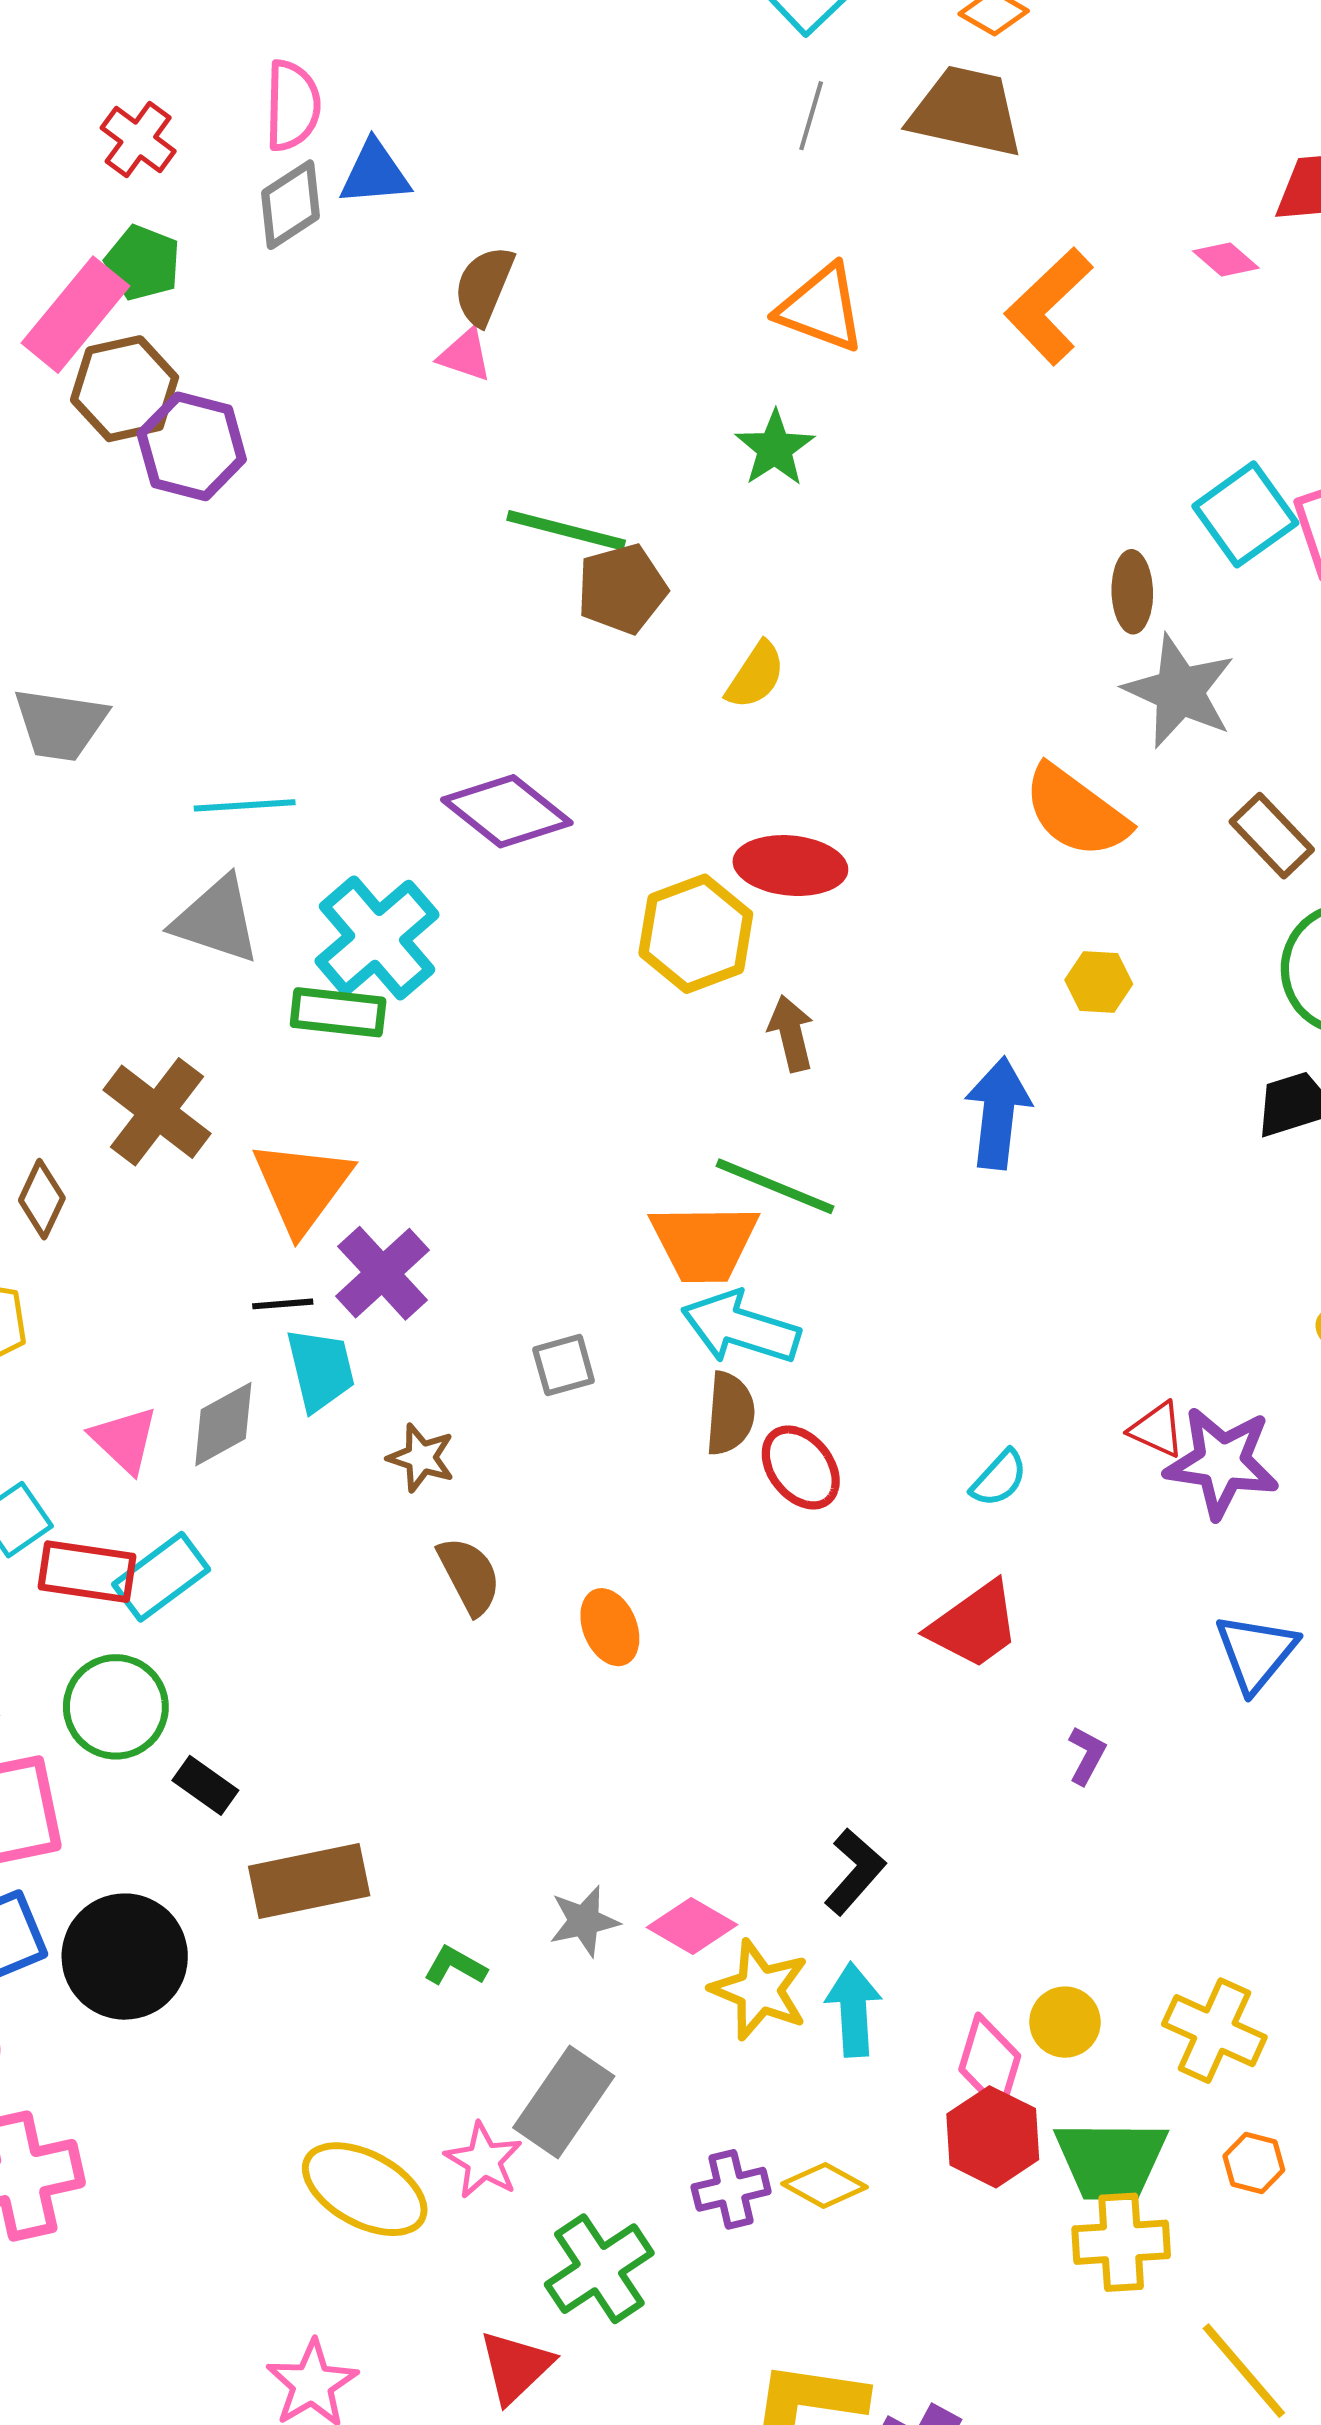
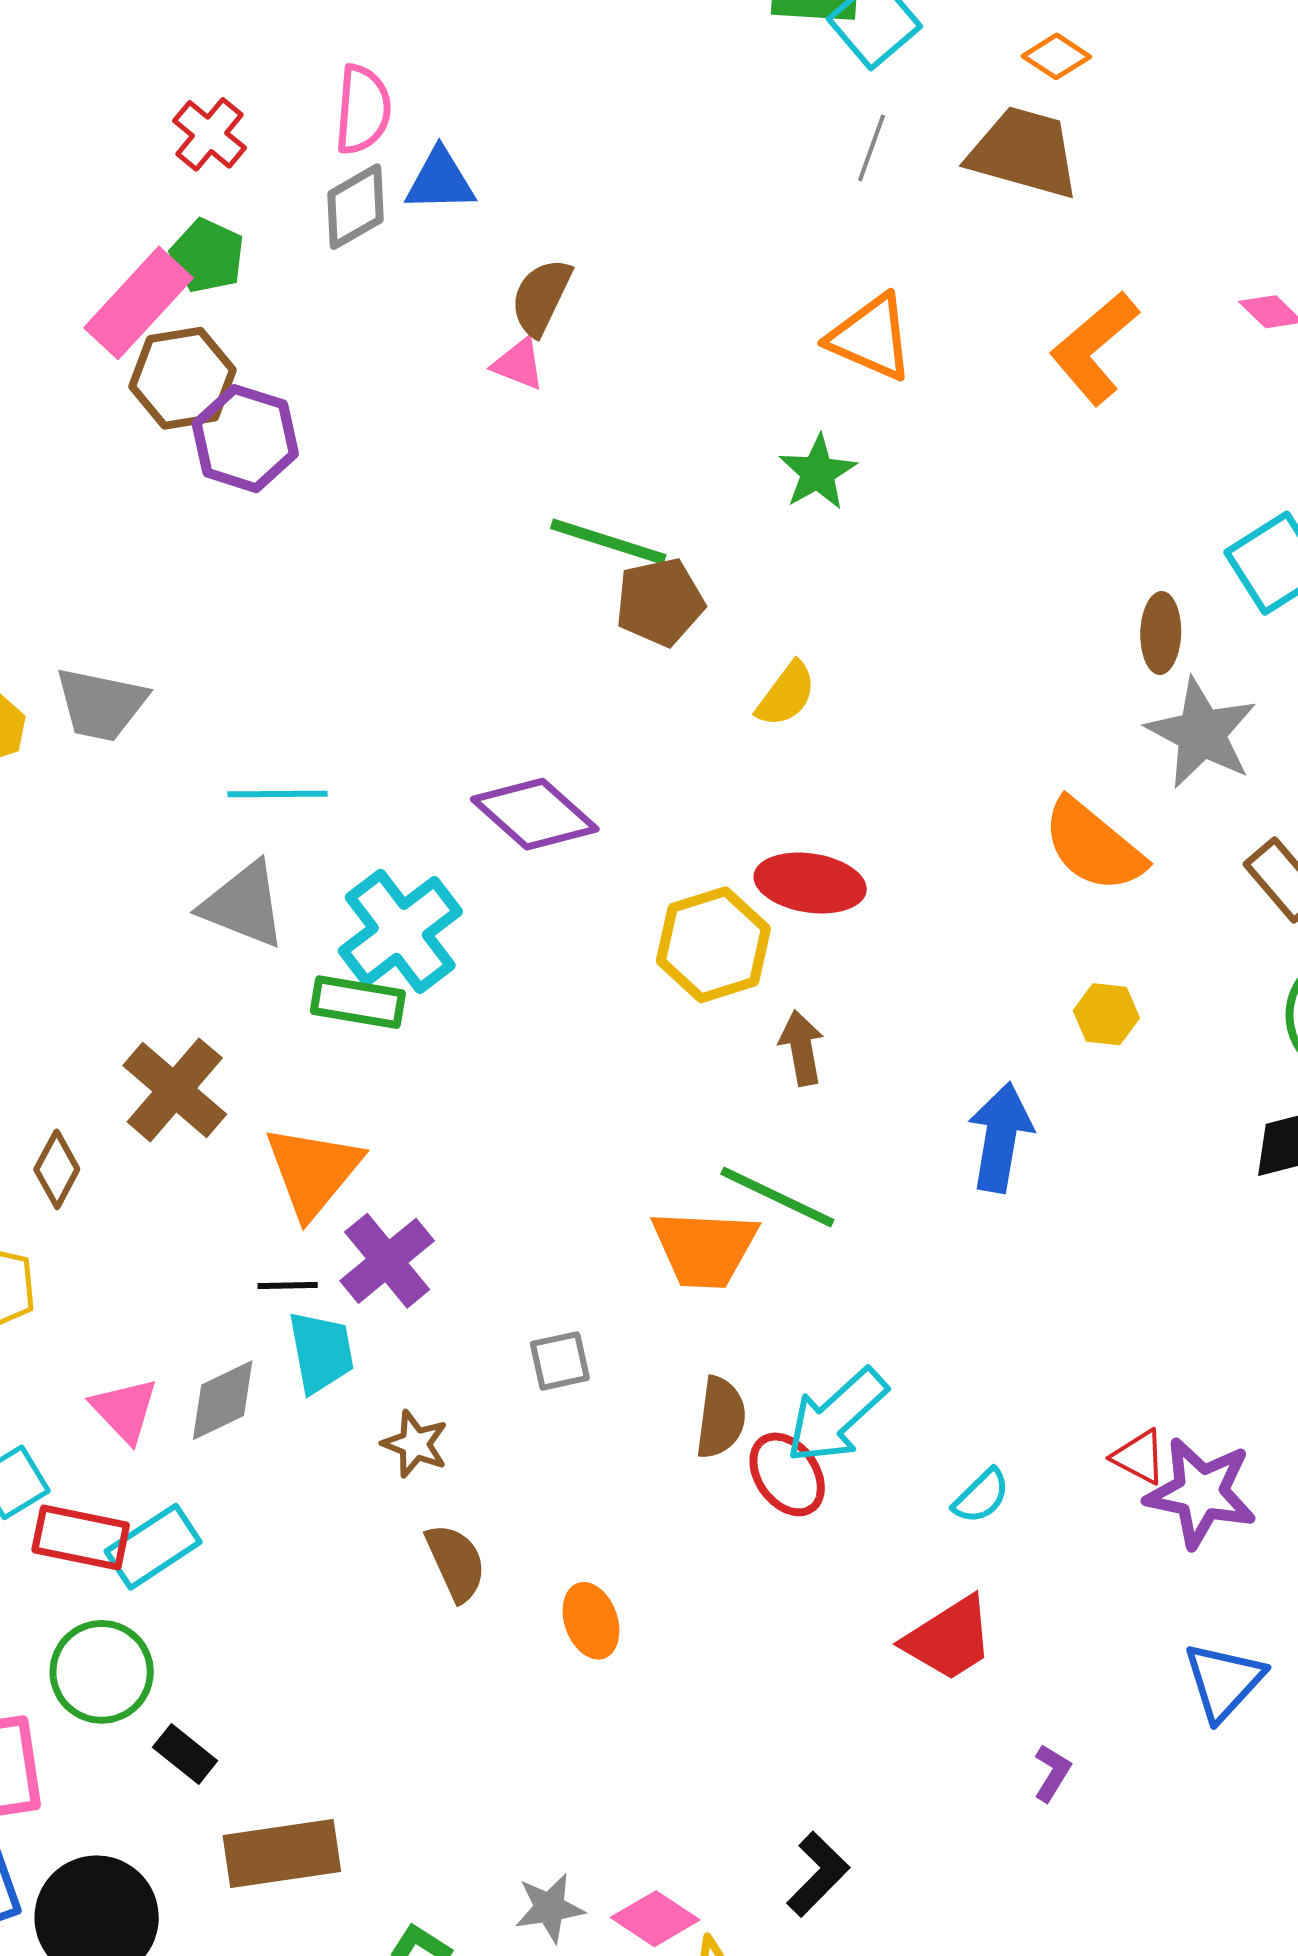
cyan arrow: (741, 1328) -> (837, 1416), moved, turned -63

